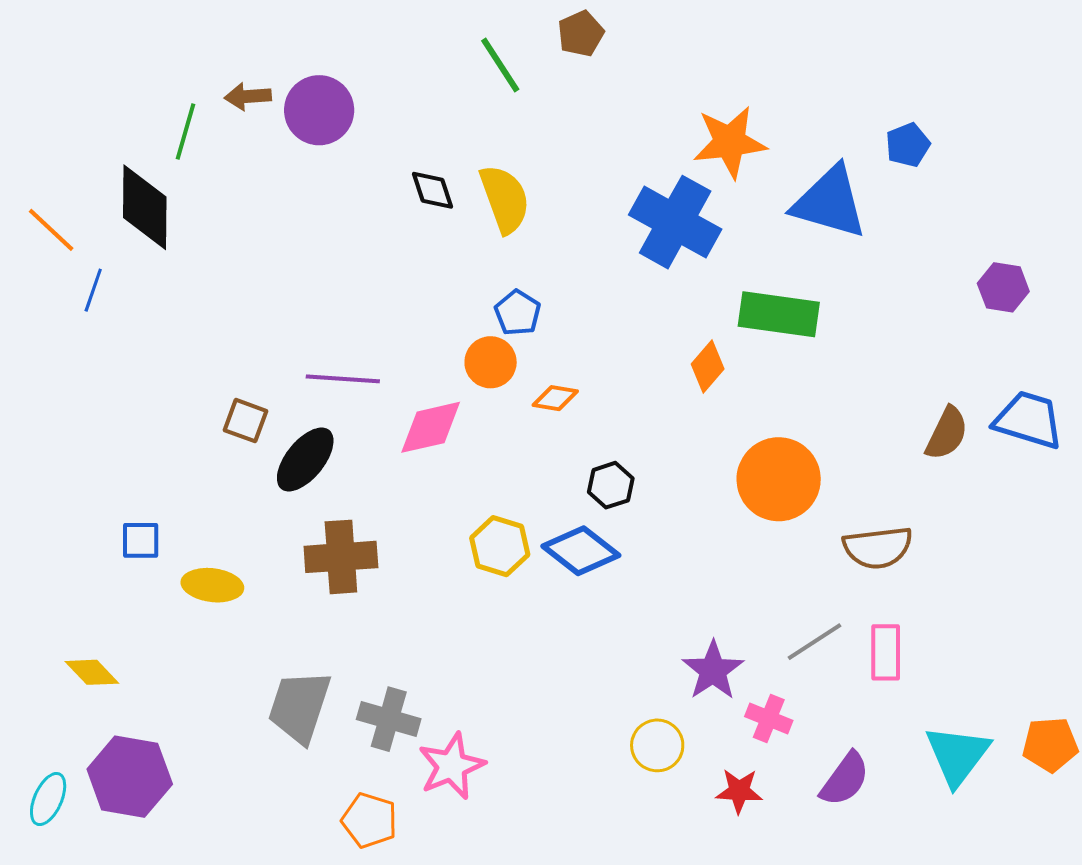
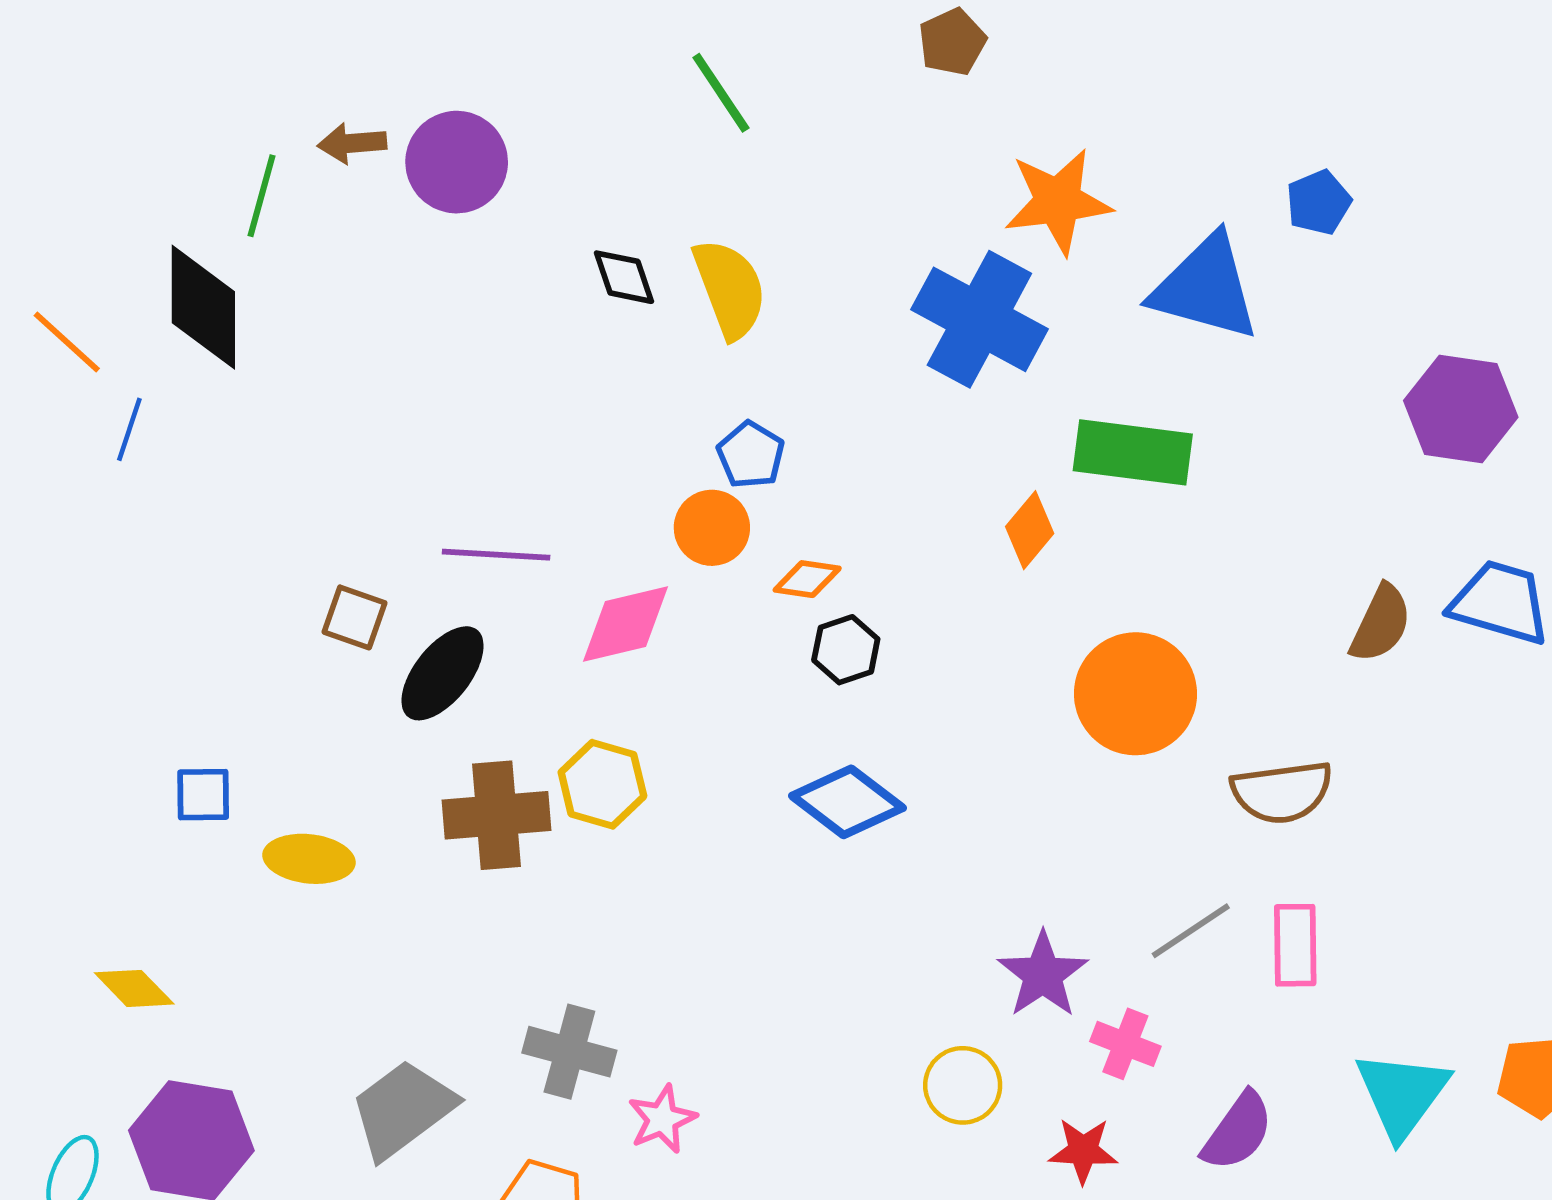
brown pentagon: (581, 34) -> (952, 42), moved
purple hexagon: (1003, 287) -> (1461, 409), size x1.5
black hexagon: (611, 485) -> (846, 650), moved
yellow hexagon: (500, 546) -> (602, 784), moved
gray trapezoid: (299, 707) -> (403, 1109), moved, turned 36
pink star: (452, 766) -> (662, 1119), size x0.7

